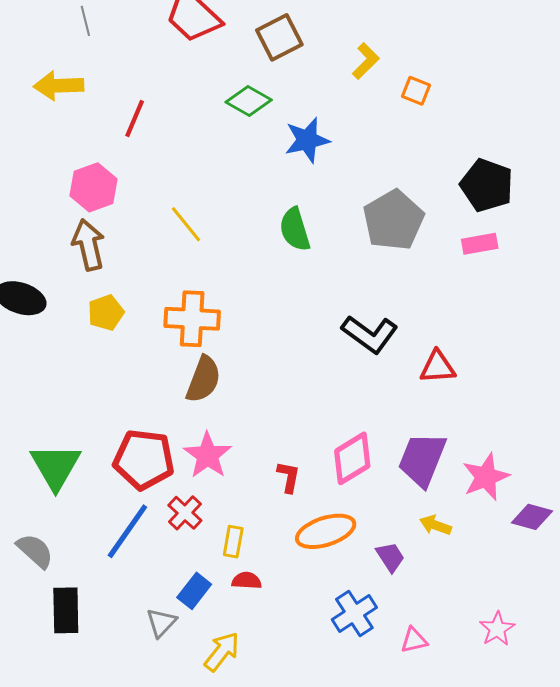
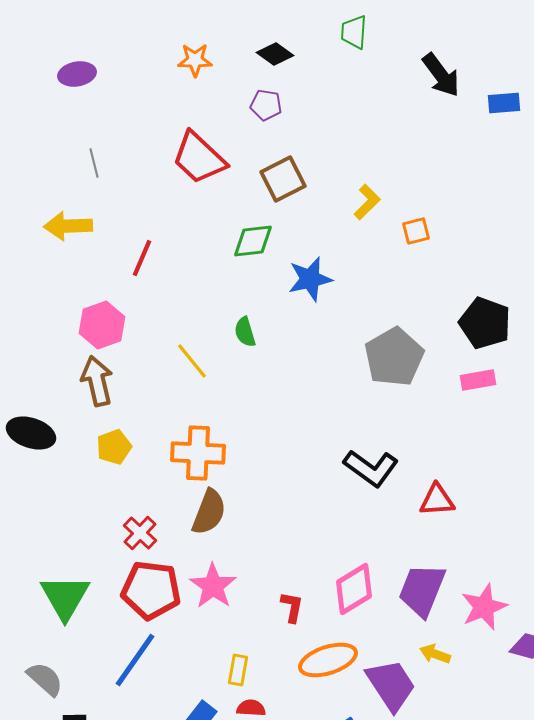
orange square: (416, 91) -> (416, 231), turned -36
green diamond: (249, 101) -> (253, 241), turned -36
green semicircle: (295, 229) -> (245, 332), moved, size x0.7
red cross: (185, 513) -> (140, 533), moved
purple trapezoid: (390, 557) -> (391, 685), size x1.8

